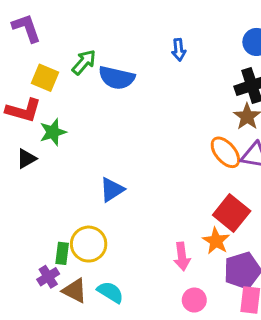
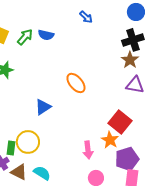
blue arrow: (179, 50) -> (86, 17), turned -40
green arrow: (84, 62) -> (25, 37), moved
blue semicircle: (117, 78) -> (46, 35), size x0.7
orange ellipse: (225, 152) -> (76, 83), moved

